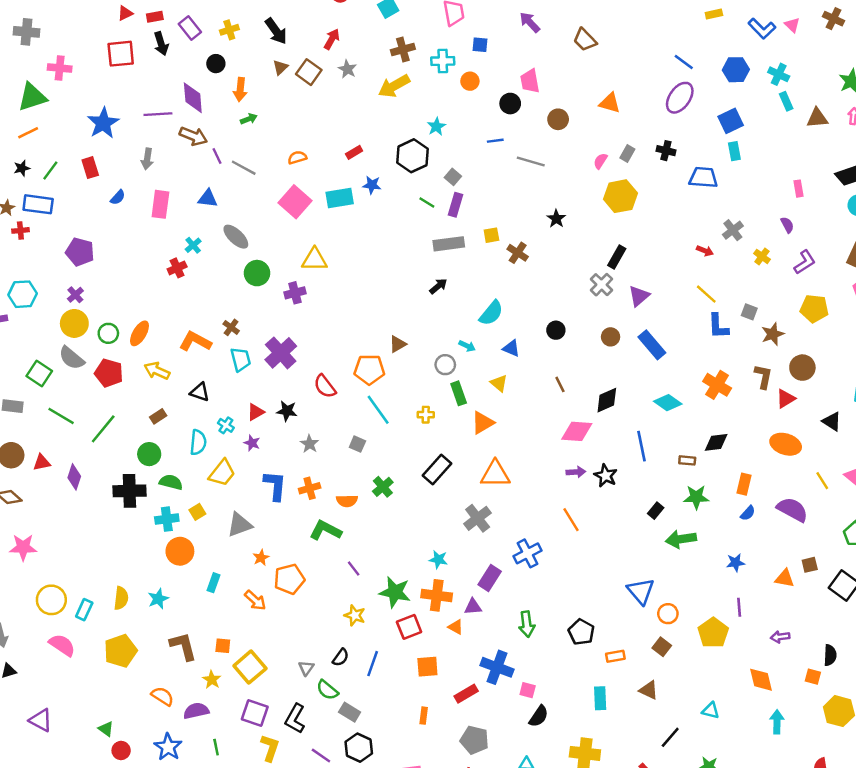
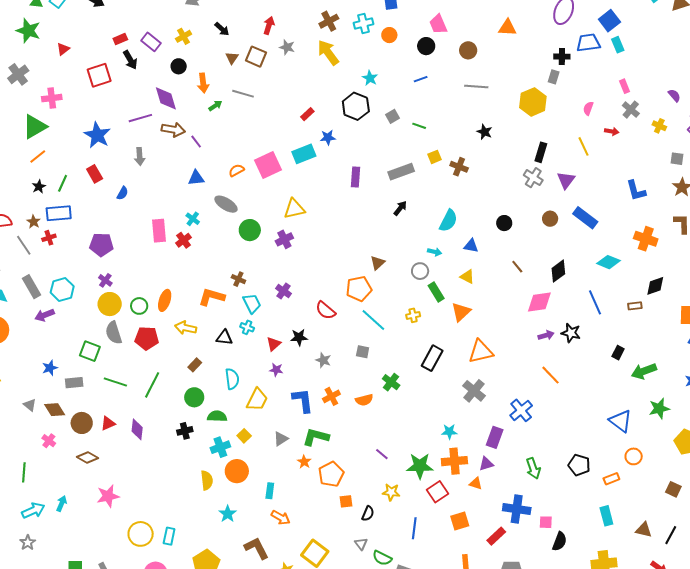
red triangle: (125, 13) -> (63, 49), moved
black arrow: (276, 31) -> (222, 29), size x0.7
gray cross: (26, 32) -> (18, 74), turned -30
yellow arrow: (394, 86) -> (328, 53), turned 96
gray rectangle: (627, 154) -> (554, 77), moved
orange semicircle: (297, 158) -> (236, 170), moved
pink semicircle: (600, 161) -> (588, 108), moved
gray line: (531, 162) -> (476, 87), moved
gray line: (244, 168) -> (243, 94), moved
gray square: (453, 177) -> (393, 116), turned 32
blue trapezoid: (703, 177) -> (588, 43), moved
pink rectangle: (799, 189) -> (625, 86), moved
pink square: (295, 202) -> (268, 165), turned 36
green line: (427, 202) -> (419, 126), moved
pink rectangle: (160, 204) -> (159, 231), moved
purple rectangle: (455, 205) -> (355, 177), moved
yellow line: (706, 294) -> (583, 146), moved, turned 36
gray square: (749, 312) -> (677, 159), moved
purple cross: (281, 353) -> (283, 291), size x0.6
gray semicircle: (72, 358) -> (114, 333), turned 45
cyan cross: (226, 425) -> (247, 327), moved
black cross: (129, 491) -> (185, 431), size x0.6
green star: (696, 497) -> (659, 408), moved
gray triangle: (240, 525) -> (281, 439), size x0.7
green L-shape: (325, 530) -> (316, 437), moved
yellow semicircle: (121, 598) -> (207, 480), moved
orange arrow: (255, 600) -> (281, 518), moved
orange circle: (668, 614) -> (634, 456), moved
orange square: (223, 646) -> (346, 501), moved
brown square: (662, 647) -> (673, 489), moved
black semicircle: (341, 657) -> (368, 514), moved
brown triangle: (649, 690) -> (644, 530), moved

